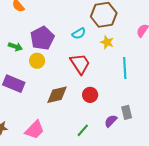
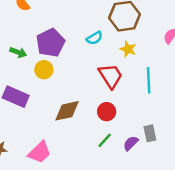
red trapezoid: (80, 64) -> (111, 76), moved
green line: (83, 130) -> (105, 140), moved

